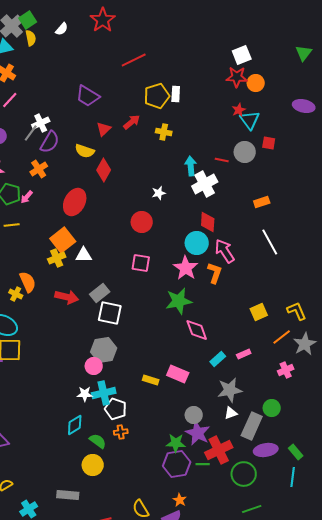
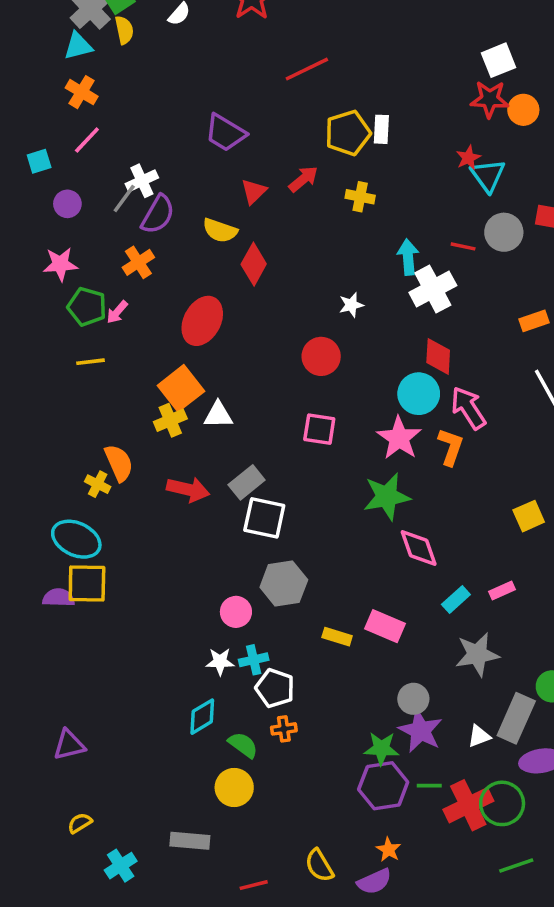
red star: (239, 110) -> (468, 158), moved
cyan triangle: (250, 120) -> (488, 175), moved
gray hexagon: (104, 350) -> (284, 583), moved
cyan cross: (104, 393) -> (254, 660), size x0.7
white triangle: (231, 413) -> (479, 736), moved
red cross: (219, 450) -> (468, 805), moved

